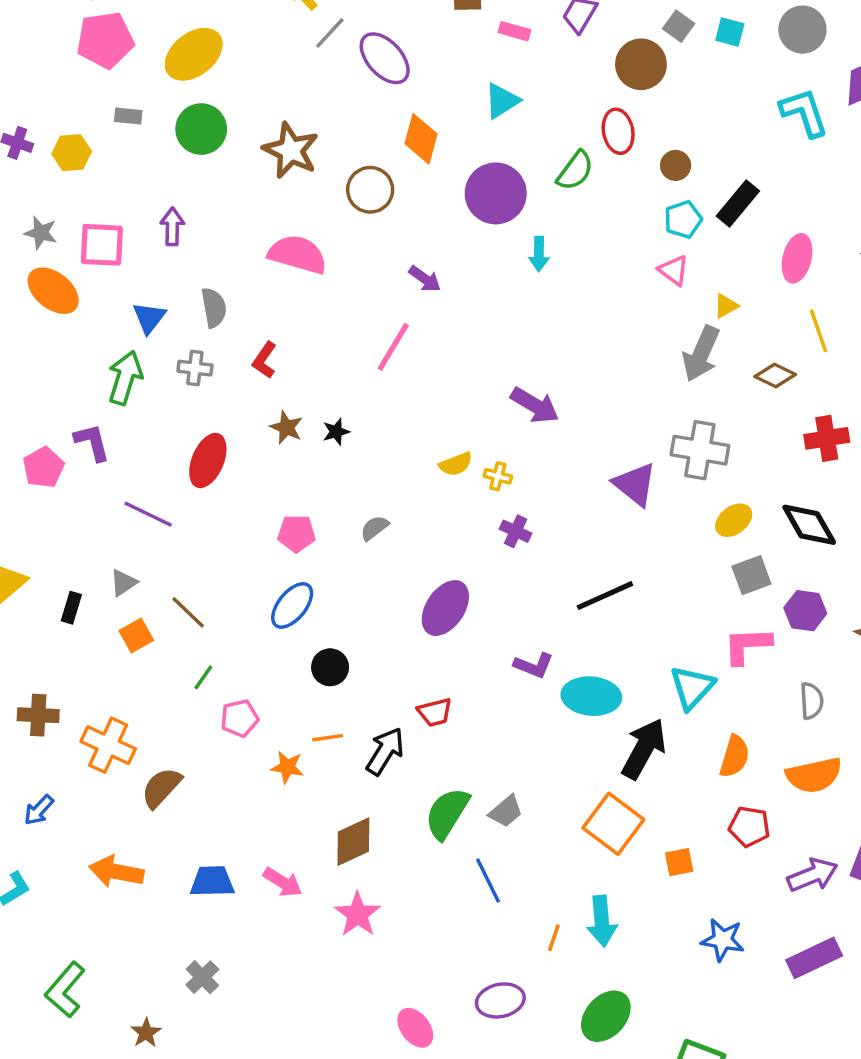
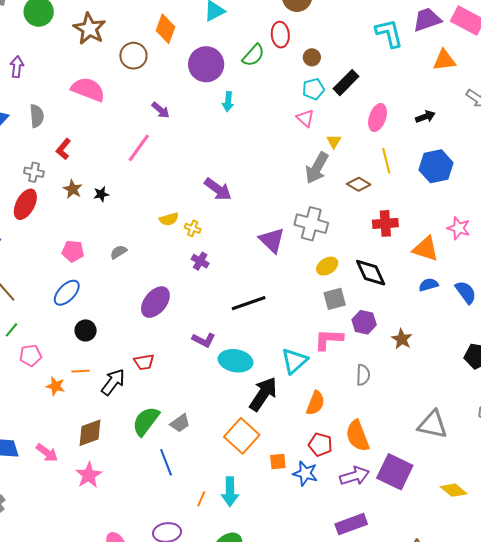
yellow triangle: (726, 306) -> (334, 141), turned -35
gray cross: (195, 368) -> (34, 172), moved
orange semicircle: (814, 775) -> (357, 436), moved, turned 76
blue star: (723, 940) -> (305, 473), moved

